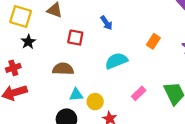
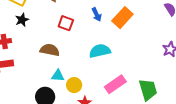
orange rectangle: (153, 41) -> (122, 18), moved, size x1.5
pink rectangle: (139, 93) -> (115, 84), size x1.5

